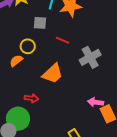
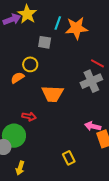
red line: (63, 40) -> (97, 63), moved
orange trapezoid: (53, 74) -> (53, 94), turned 40

